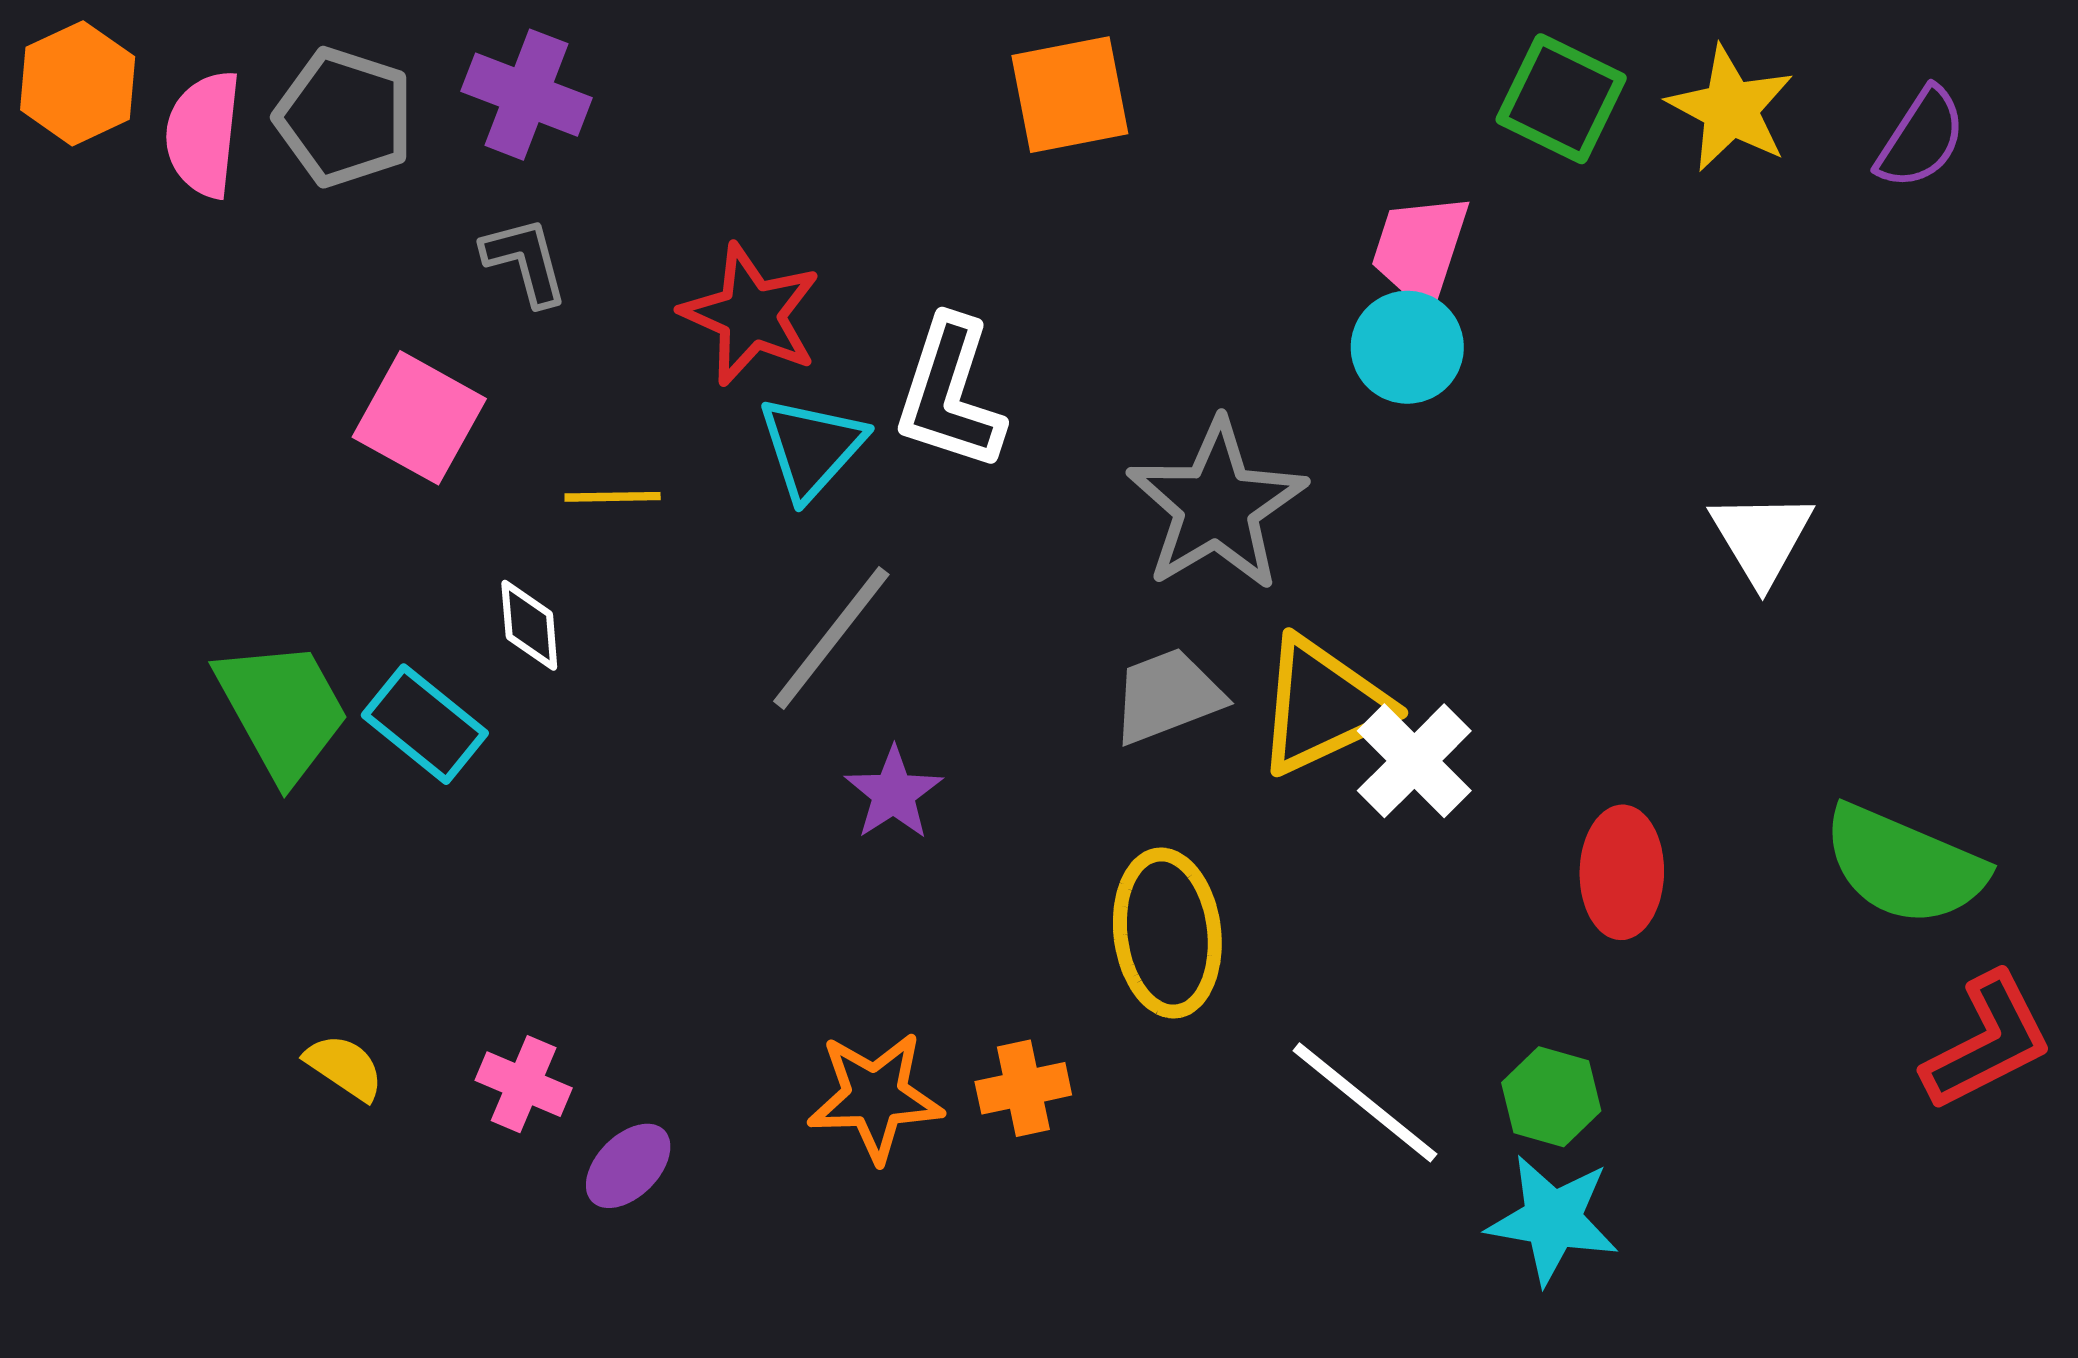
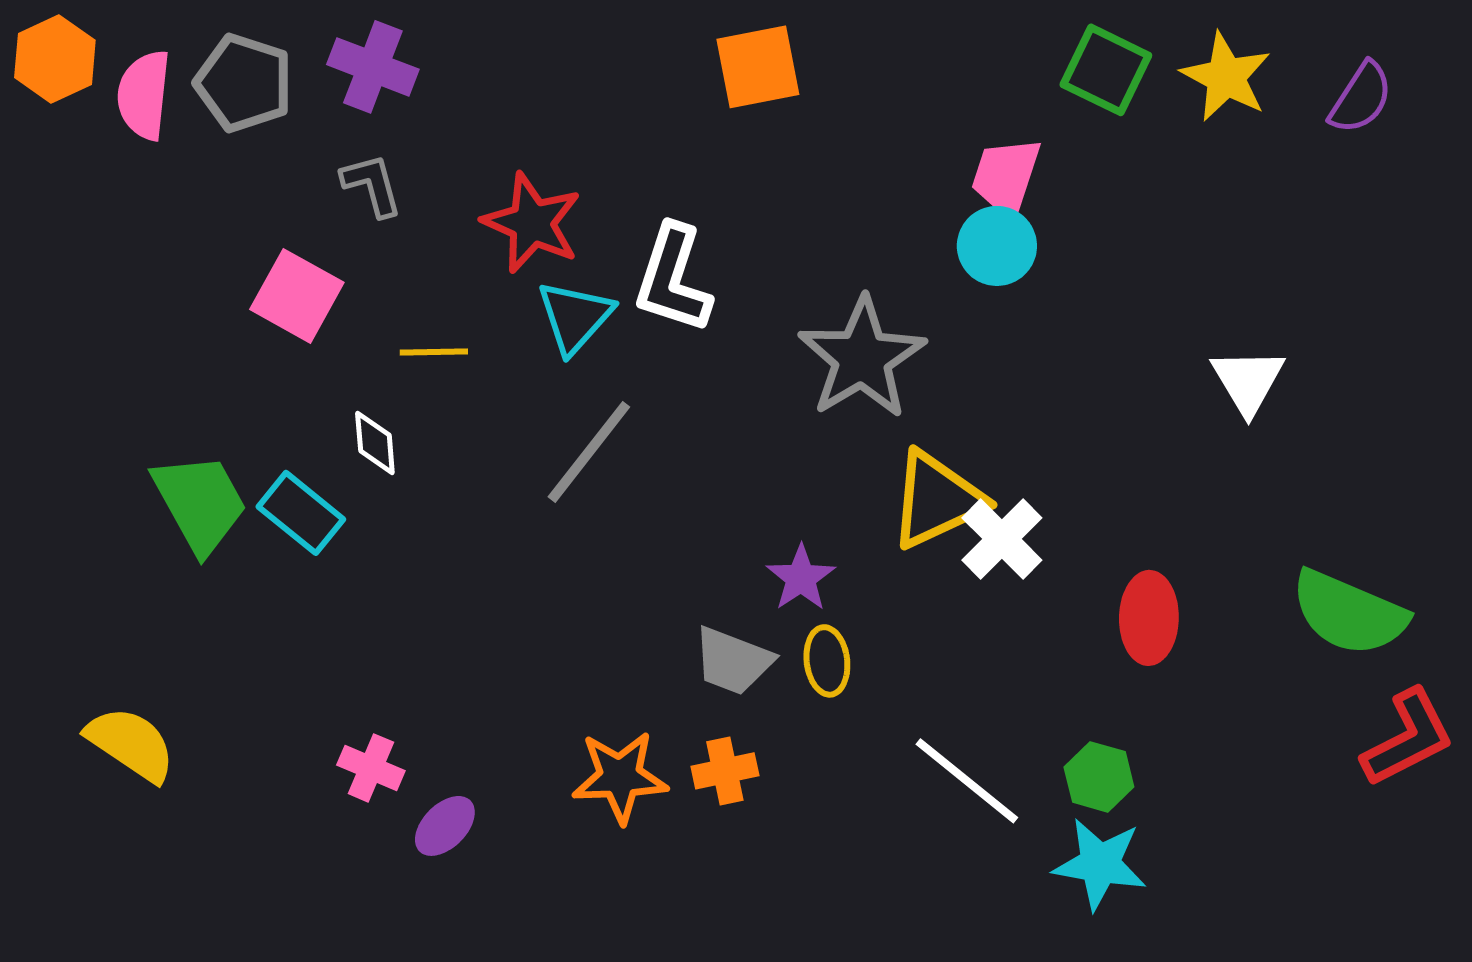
gray trapezoid: (1167, 696) -> (733, 661), moved, turned -138
purple star: (893, 793) -> (801, 578), moved
yellow ellipse: (1167, 933) -> (827, 661), size x0.6
yellow semicircle: (344, 1067) -> (131, 744), moved, size x1.6

